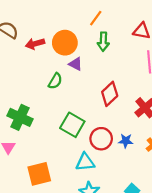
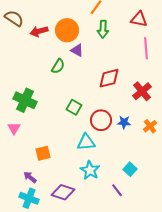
red diamond: (110, 94) -> (109, 78), turned 30
green square: (72, 125) -> (74, 107), size x0.7
orange square: (39, 174) -> (43, 153), size x0.7

